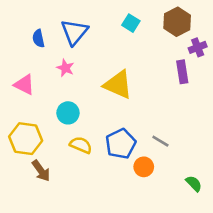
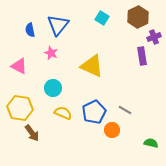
green semicircle: (194, 184) -> (151, 143), turned -32

